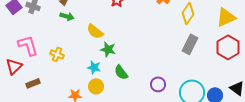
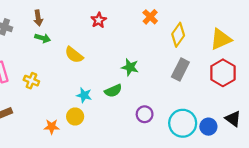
green star: (108, 49) -> (130, 67), moved
cyan star: (94, 67) -> (84, 95), moved
green semicircle: (121, 72) -> (113, 91), moved, turned -77

